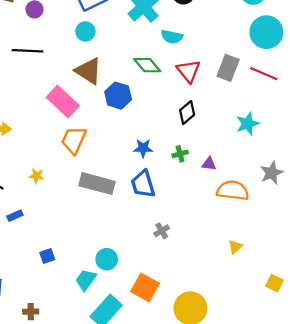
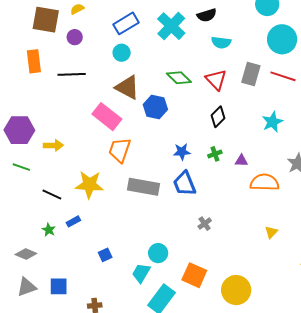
cyan semicircle: (172, 37) -> (221, 42), moved
yellow star: (37, 176) -> (89, 185), size x2.0

